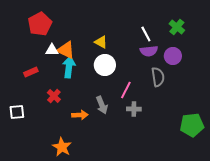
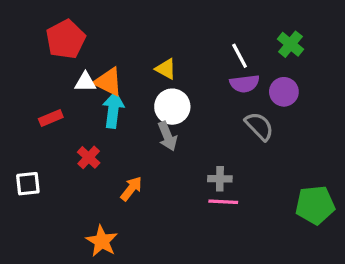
gray semicircle: (158, 77) -> (259, 126), turned -36
pink line: (126, 90) -> (223, 202), moved, turned 66
gray arrow: (102, 105) -> (167, 136), moved
orange arrow: (80, 115) -> (131, 189), turned -49

